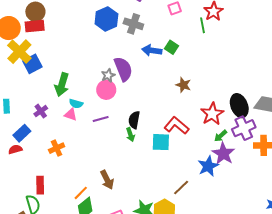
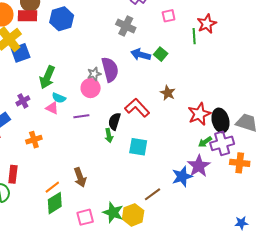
blue hexagon: (106, 19) -> (62, 19), moved
red star: (212, 114) -> (199, 114), moved
red L-shape: (177, 125) -> (137, 108), moved
green arrow: (221, 136) -> (205, 142), moved

